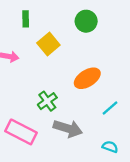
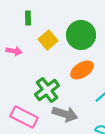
green circle: (86, 21) -> (81, 35), moved, size x1.5
green cross: (47, 101) -> (47, 90), size x1.4

